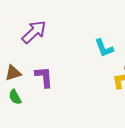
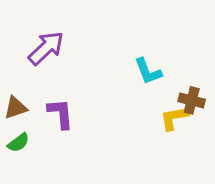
green semicircle: (15, 97) -> (18, 143), turned -98

